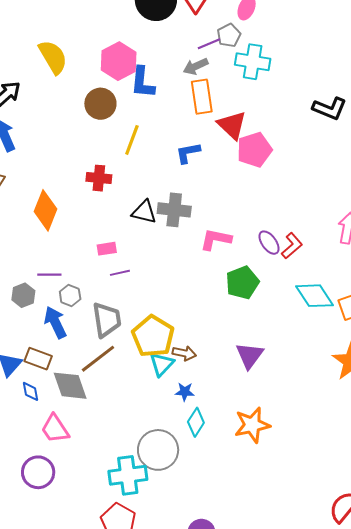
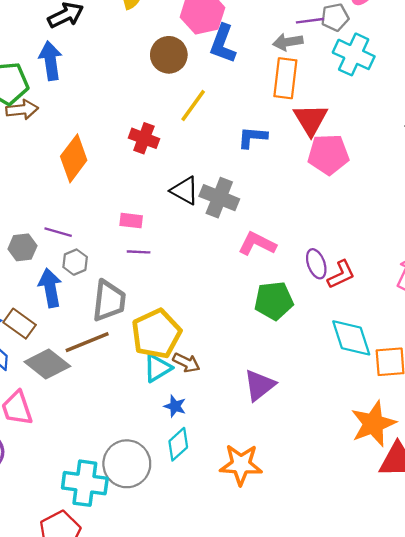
gray diamond: (70, 386) -> (47, 364), turned -48

